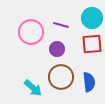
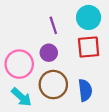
purple line: (61, 25) -> (53, 25), turned 56
pink circle: (31, 32) -> (19, 64), moved

